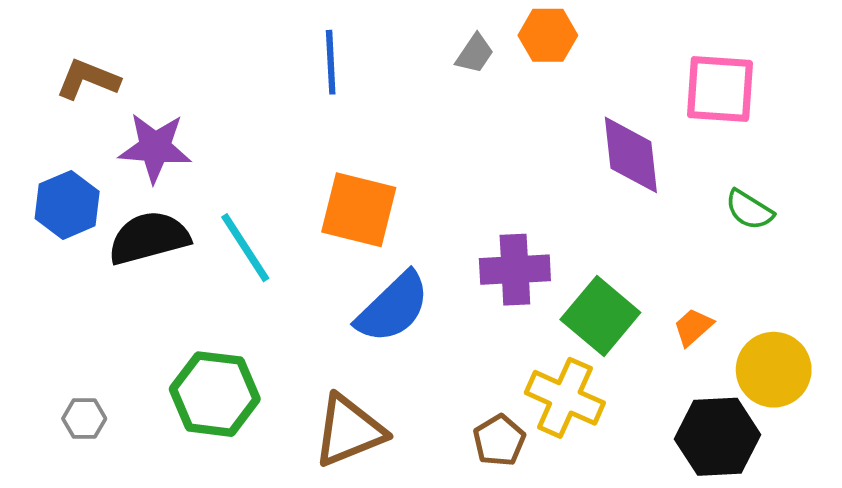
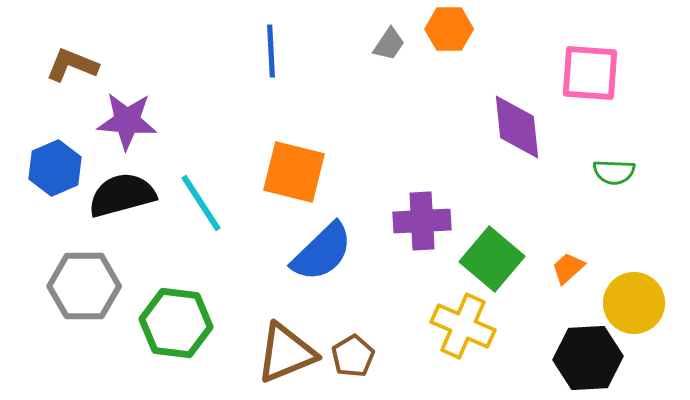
green semicircle: (749, 210) -> (614, 172), turned -30
gray hexagon: (84, 419) -> (84, 286), moved, size x2.0
brown pentagon: (499, 440) -> (353, 356), moved

